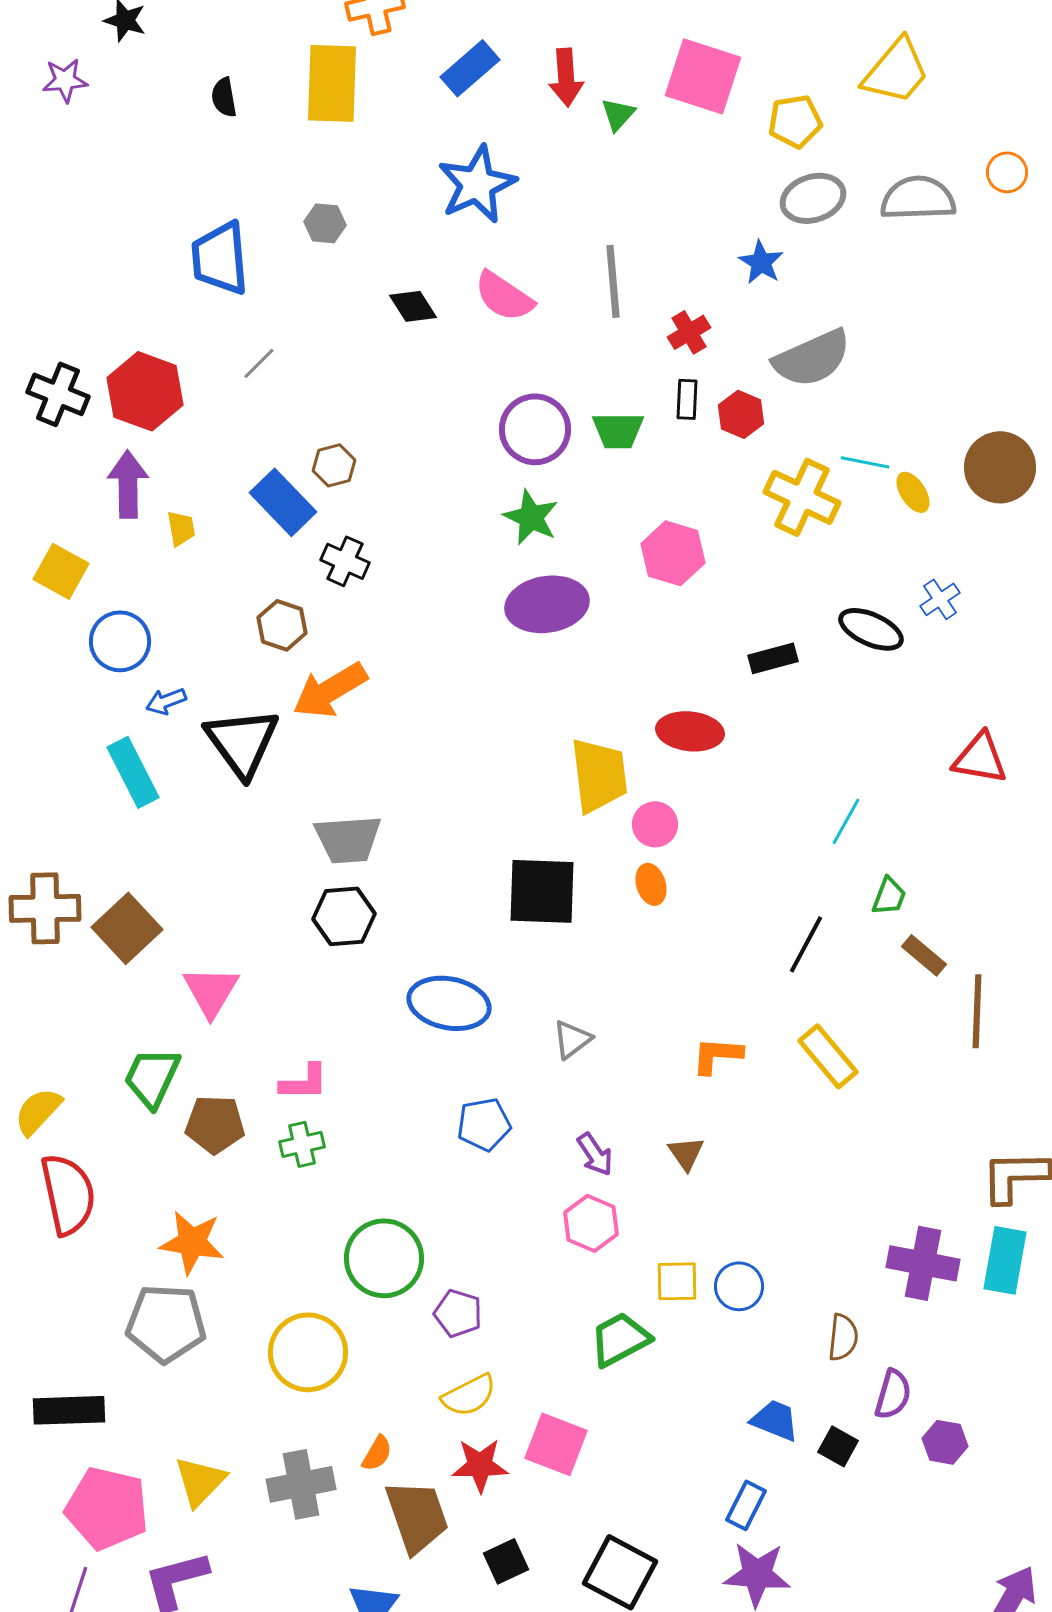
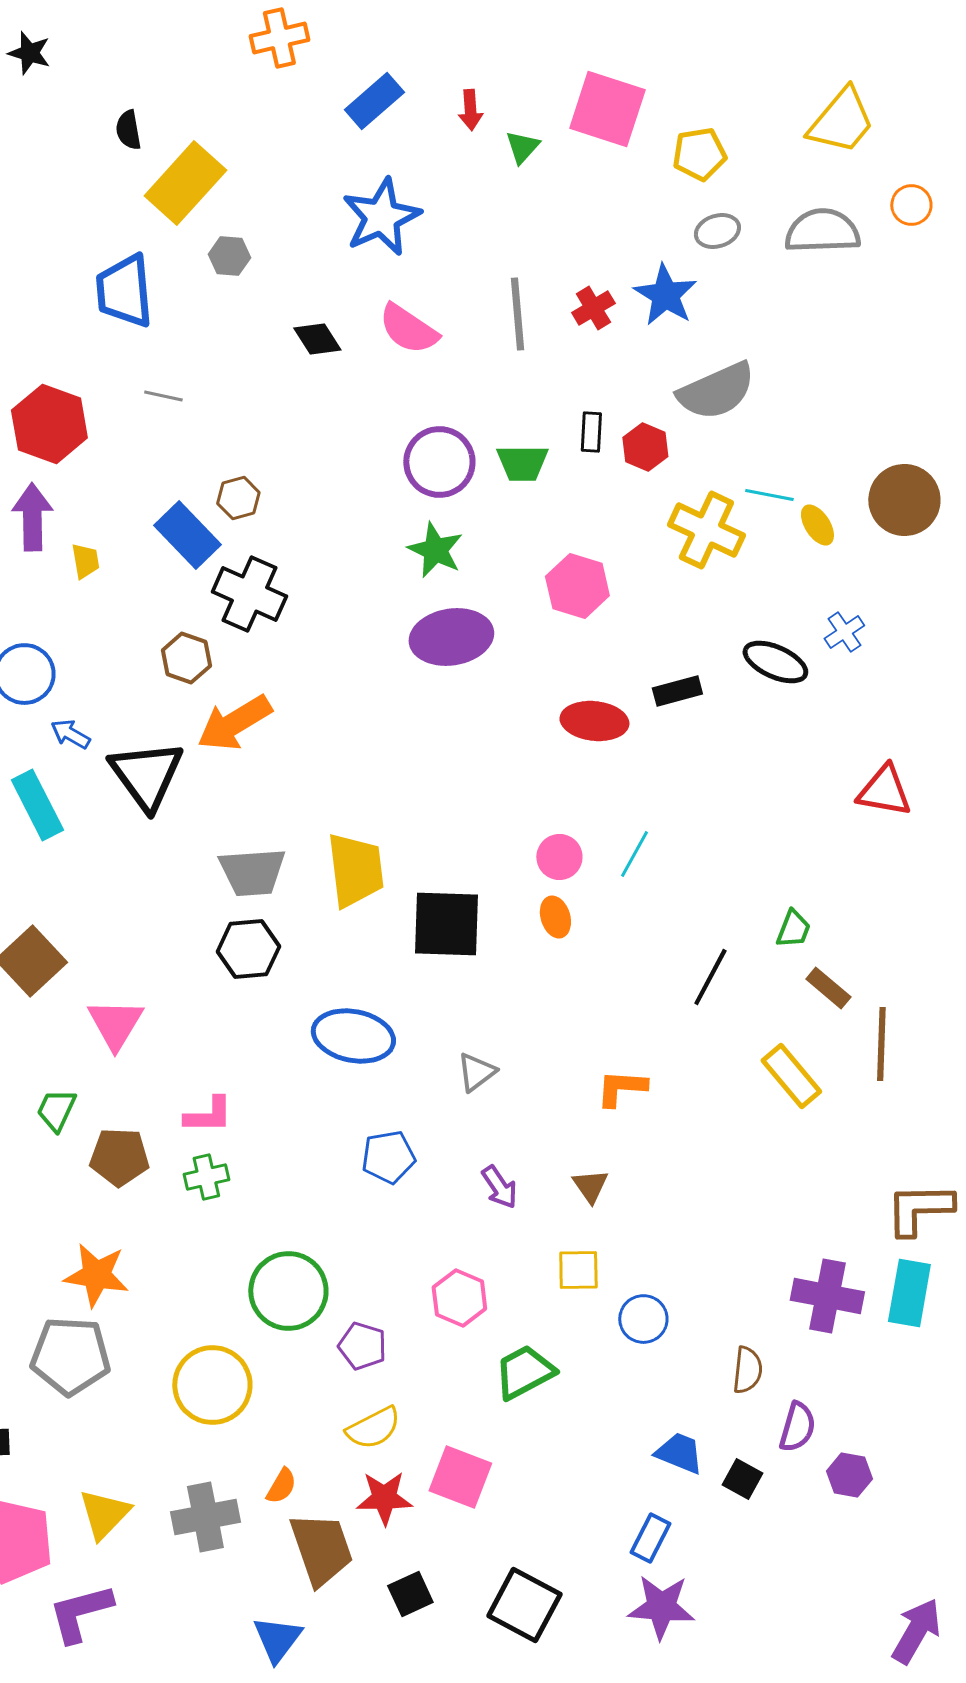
yellow trapezoid: (896, 71) -> (841, 121), moved
red arrow: (566, 77) -> (470, 110), size x0.7
yellow rectangle: (332, 83) -> (185, 183), moved, turned 40
gray ellipse: (813, 198) -> (717, 231), size x0.7
blue star: (761, 262) -> (665, 295), size x1.4
red cross: (689, 332) -> (593, 308), moved
gray line: (259, 363) -> (163, 396), turned 57
black cross: (345, 561) -> (249, 594), size x1.5
blue arrow: (166, 701) -> (70, 734), turned 51
red ellipse: (690, 731) -> (594, 721), moved
yellow trapezoid: (599, 775) -> (355, 870), moved
cyan line: (846, 821) -> (634, 854), moved
yellow rectangle: (828, 1056) -> (791, 1076), moved
green trapezoid: (152, 1077) -> (56, 1110), size x0.7
pink hexagon: (591, 1223) -> (459, 1298), moved
yellow square: (677, 1281) -> (578, 1270), moved

